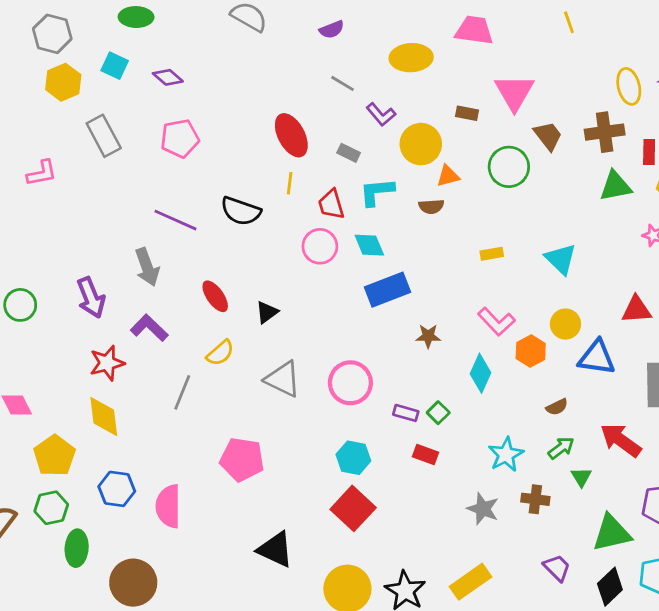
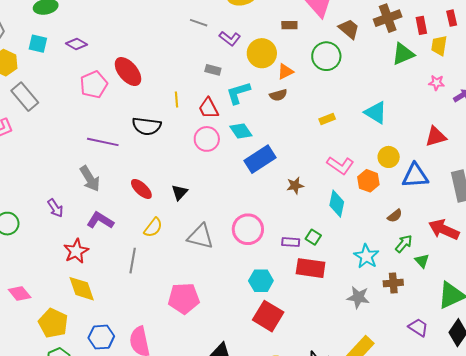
red ellipse: (291, 135) -> (128, 72), moved
gray rectangle: (104, 136) -> (25, 97), moved
purple arrow: (91, 298) -> (55, 208), size x0.7
red rectangle: (425, 455) -> (311, 268), size x1.6

